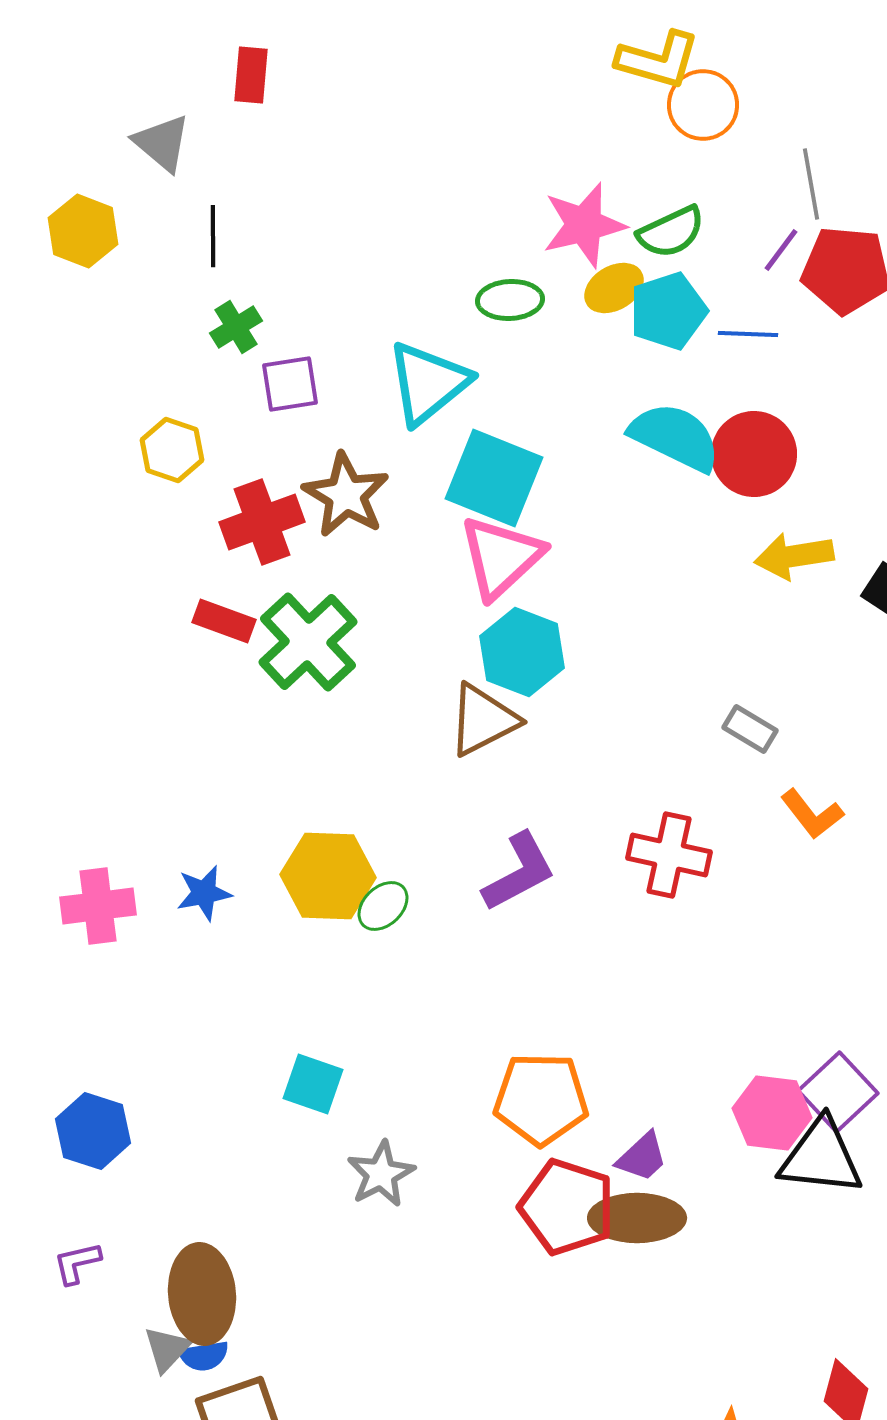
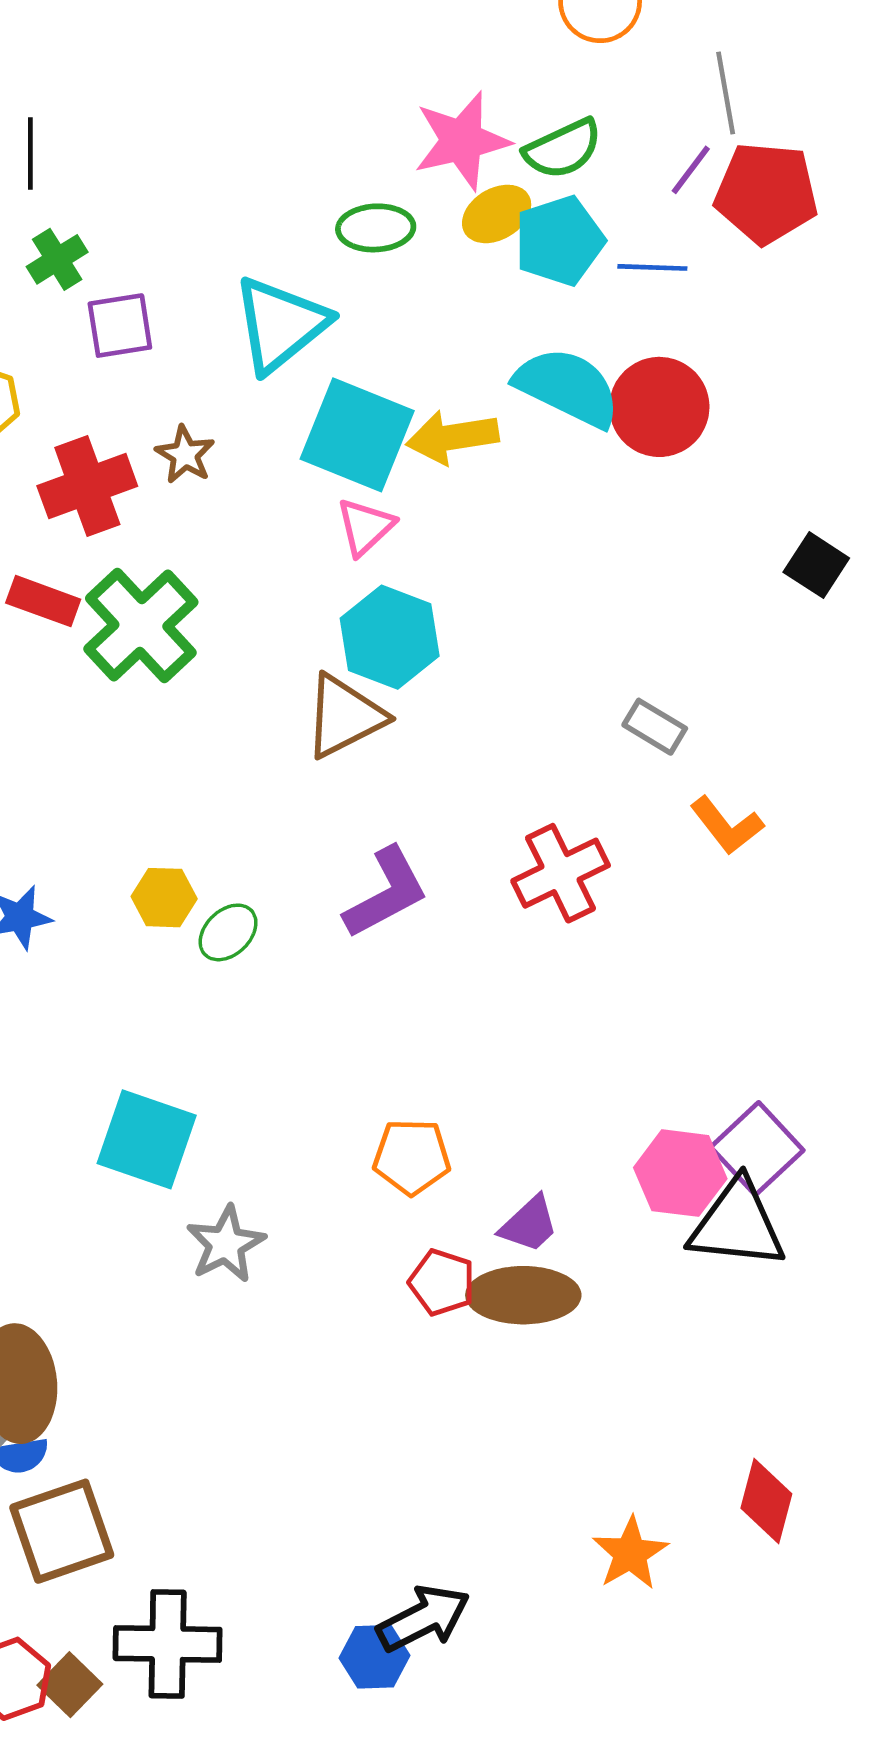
brown star: (346, 495) -> (185, 455), size x0.6
yellow arrow: (794, 556) -> (452, 437), moved
pink triangle: (501, 557) -> (365, 527), size x0.6
red cross: (669, 855) -> (561, 873), turned -38
yellow hexagon: (328, 876) -> (164, 898), size x0.6
cyan square: (313, 1084) -> (147, 1139), size x1.4
orange pentagon: (541, 1099) -> (412, 1157), size x0.7
red pentagon: (567, 1207) -> (442, 1282), size x0.6

